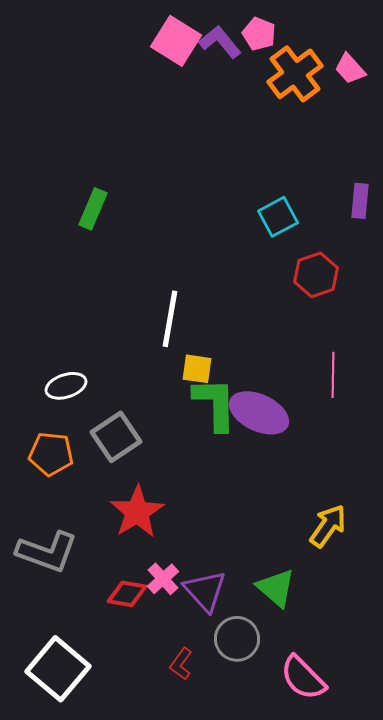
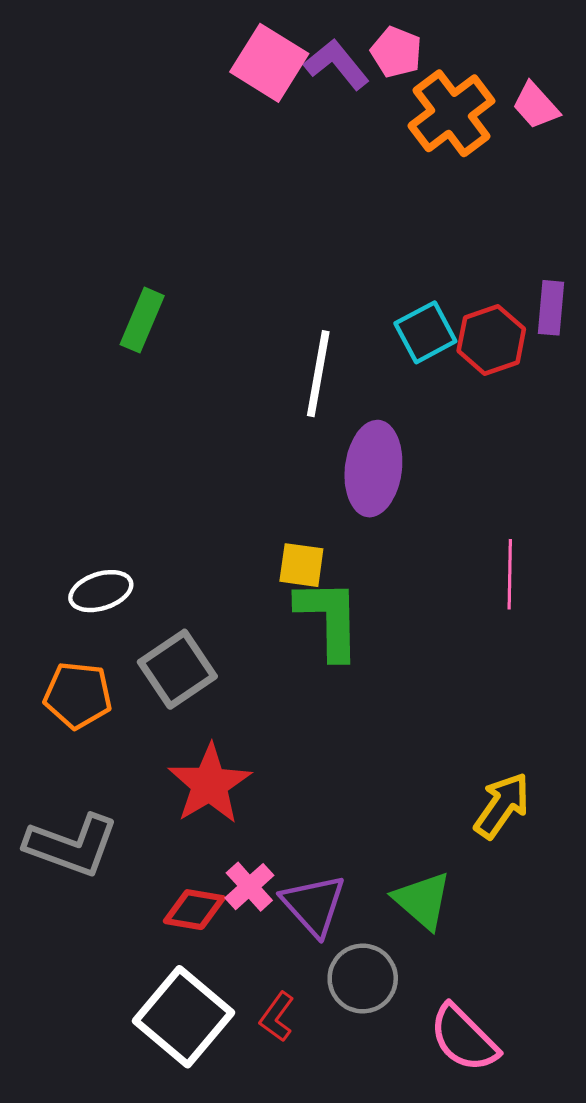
red hexagon: (316, 275) -> (491, 340), moved
white line: (170, 319) -> (318, 374), moved
purple ellipse: (259, 413) -> (373, 469), moved, turned 72
white square: (58, 669) -> (184, 1017), moved

